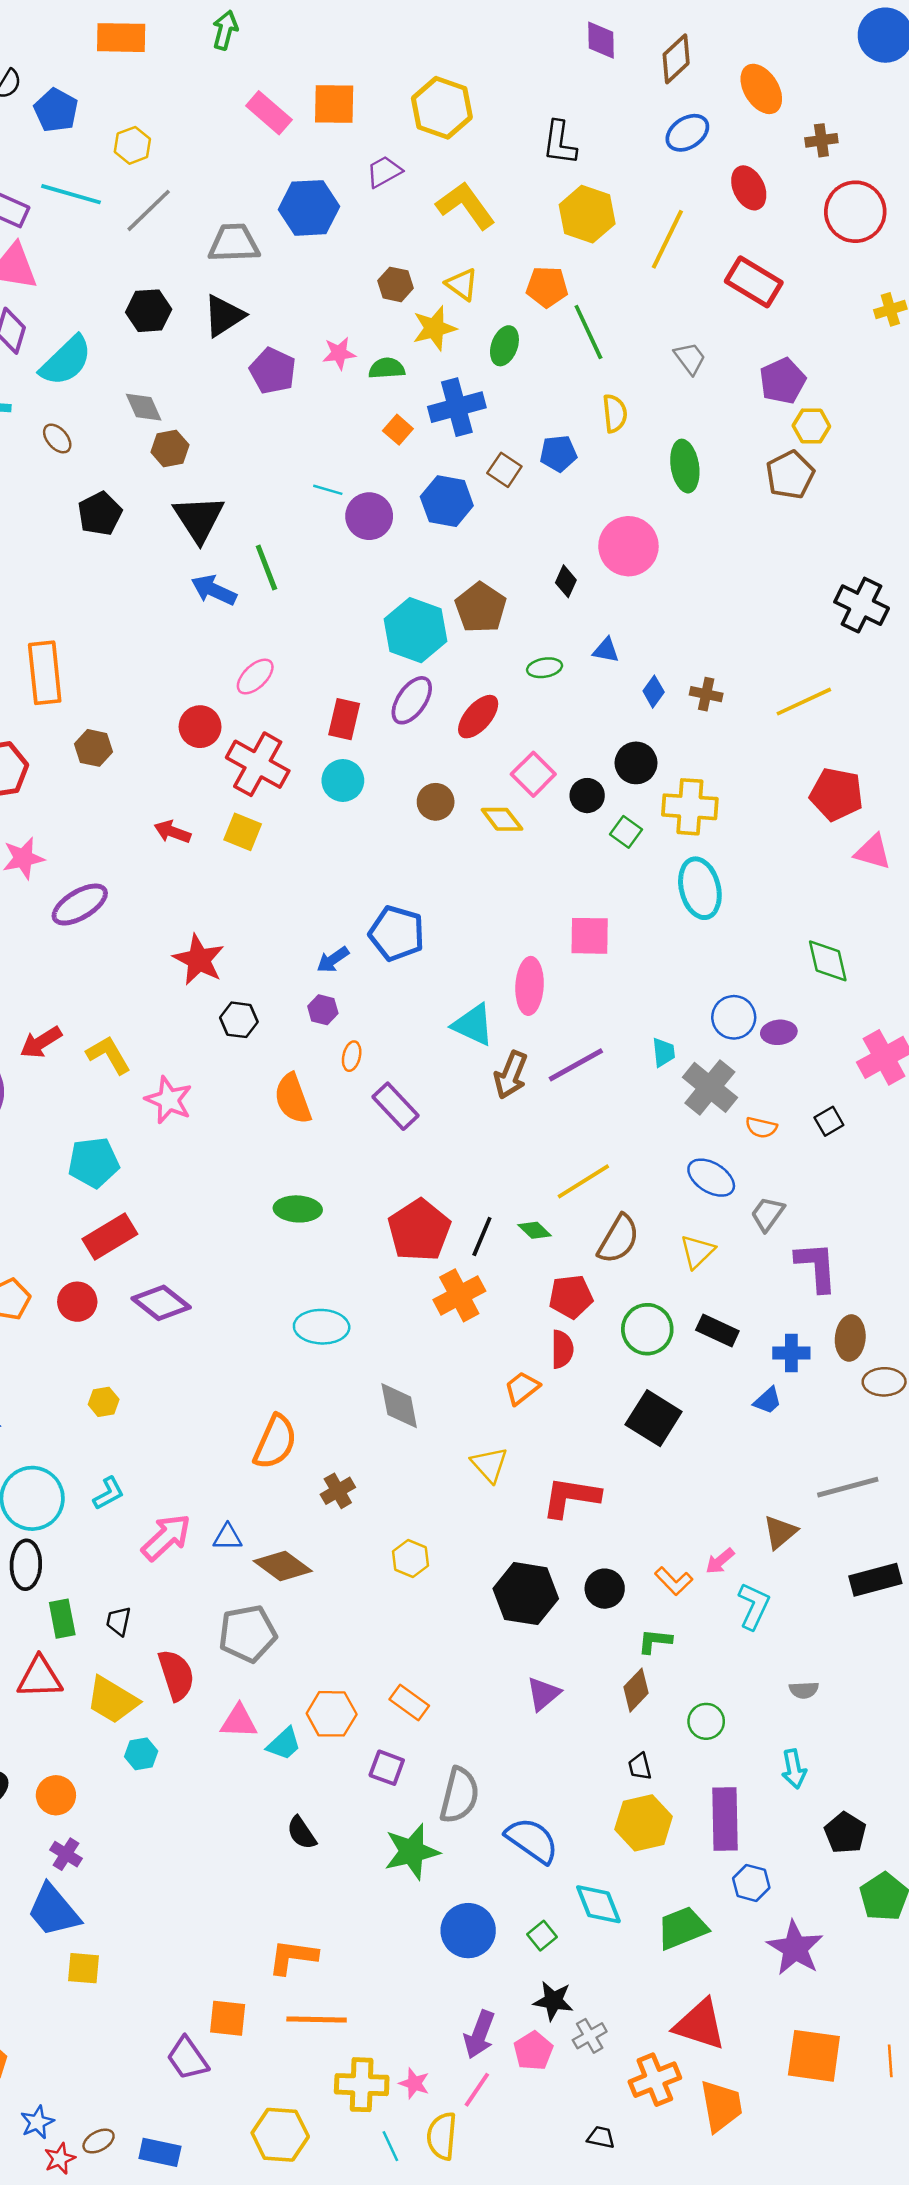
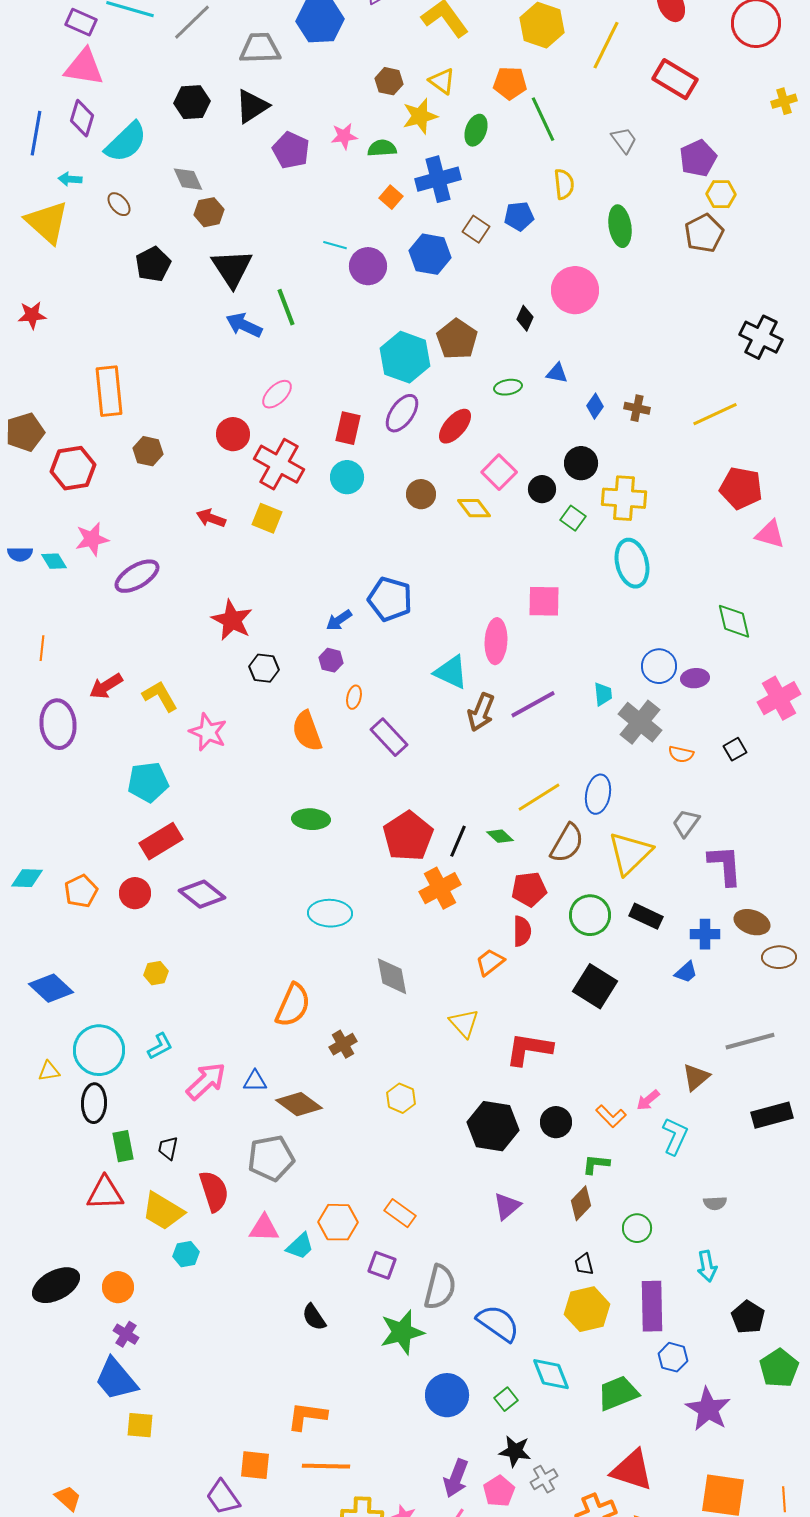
blue ellipse: (711, 1178) -> (598, 794), moved, turned 69
yellow triangle: (697, 1252) -> (630, 853), size x1.6
brown ellipse: (850, 1338) -> (752, 922), turned -76

